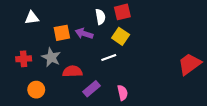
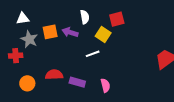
red square: (122, 12) -> (117, 19), moved
gray star: (51, 57) -> (29, 39), moved
red semicircle: (72, 71) -> (54, 75), moved
purple rectangle: (92, 89) -> (77, 82), turned 56

